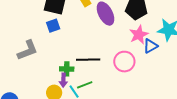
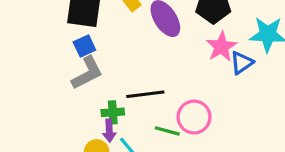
gray L-shape: (28, 50) -> (87, 73), moved
pink circle: (124, 62) -> (194, 117), moved
green line: (85, 85) -> (167, 131), moved, turned 42

